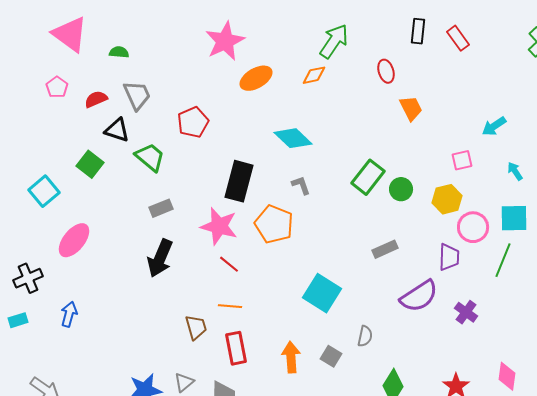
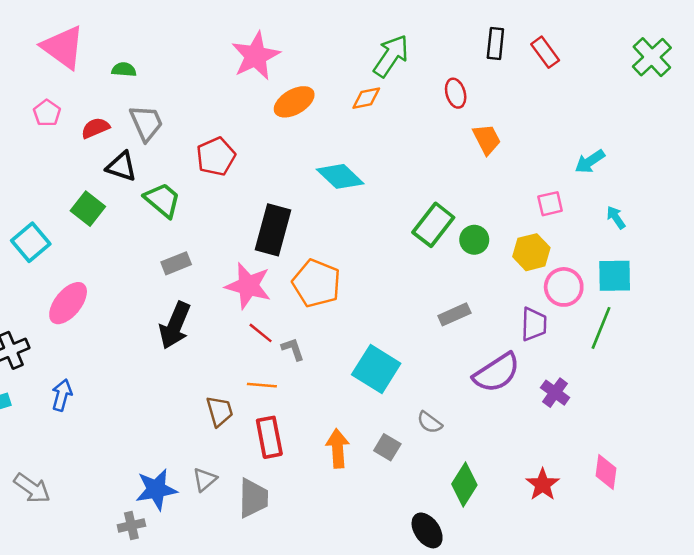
gray L-shape: (301, 185) -> (293, 349), moved
gray semicircle: (365, 336) -> (430, 422), turned 115

